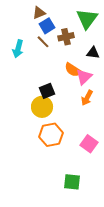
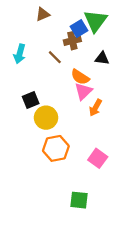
blue square: (47, 26) -> (79, 29), moved
brown line: (43, 42) -> (55, 57), moved
pink triangle: (84, 77) -> (83, 91), moved
black square: (47, 91) -> (31, 100), moved

